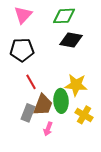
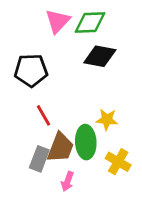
pink triangle: (23, 15) -> (58, 21), moved
yellow star: (76, 85) -> (107, 120), size x0.7

